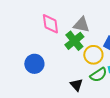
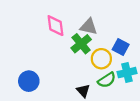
blue circle: (34, 64) -> (29, 81), moved

